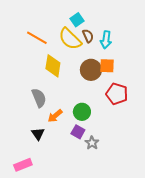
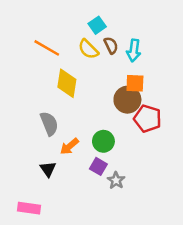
yellow semicircle: (70, 39) -> (88, 49), size x0.7
brown circle: (91, 70) -> (127, 100), moved
pink rectangle: (23, 165) -> (29, 208), turned 30

